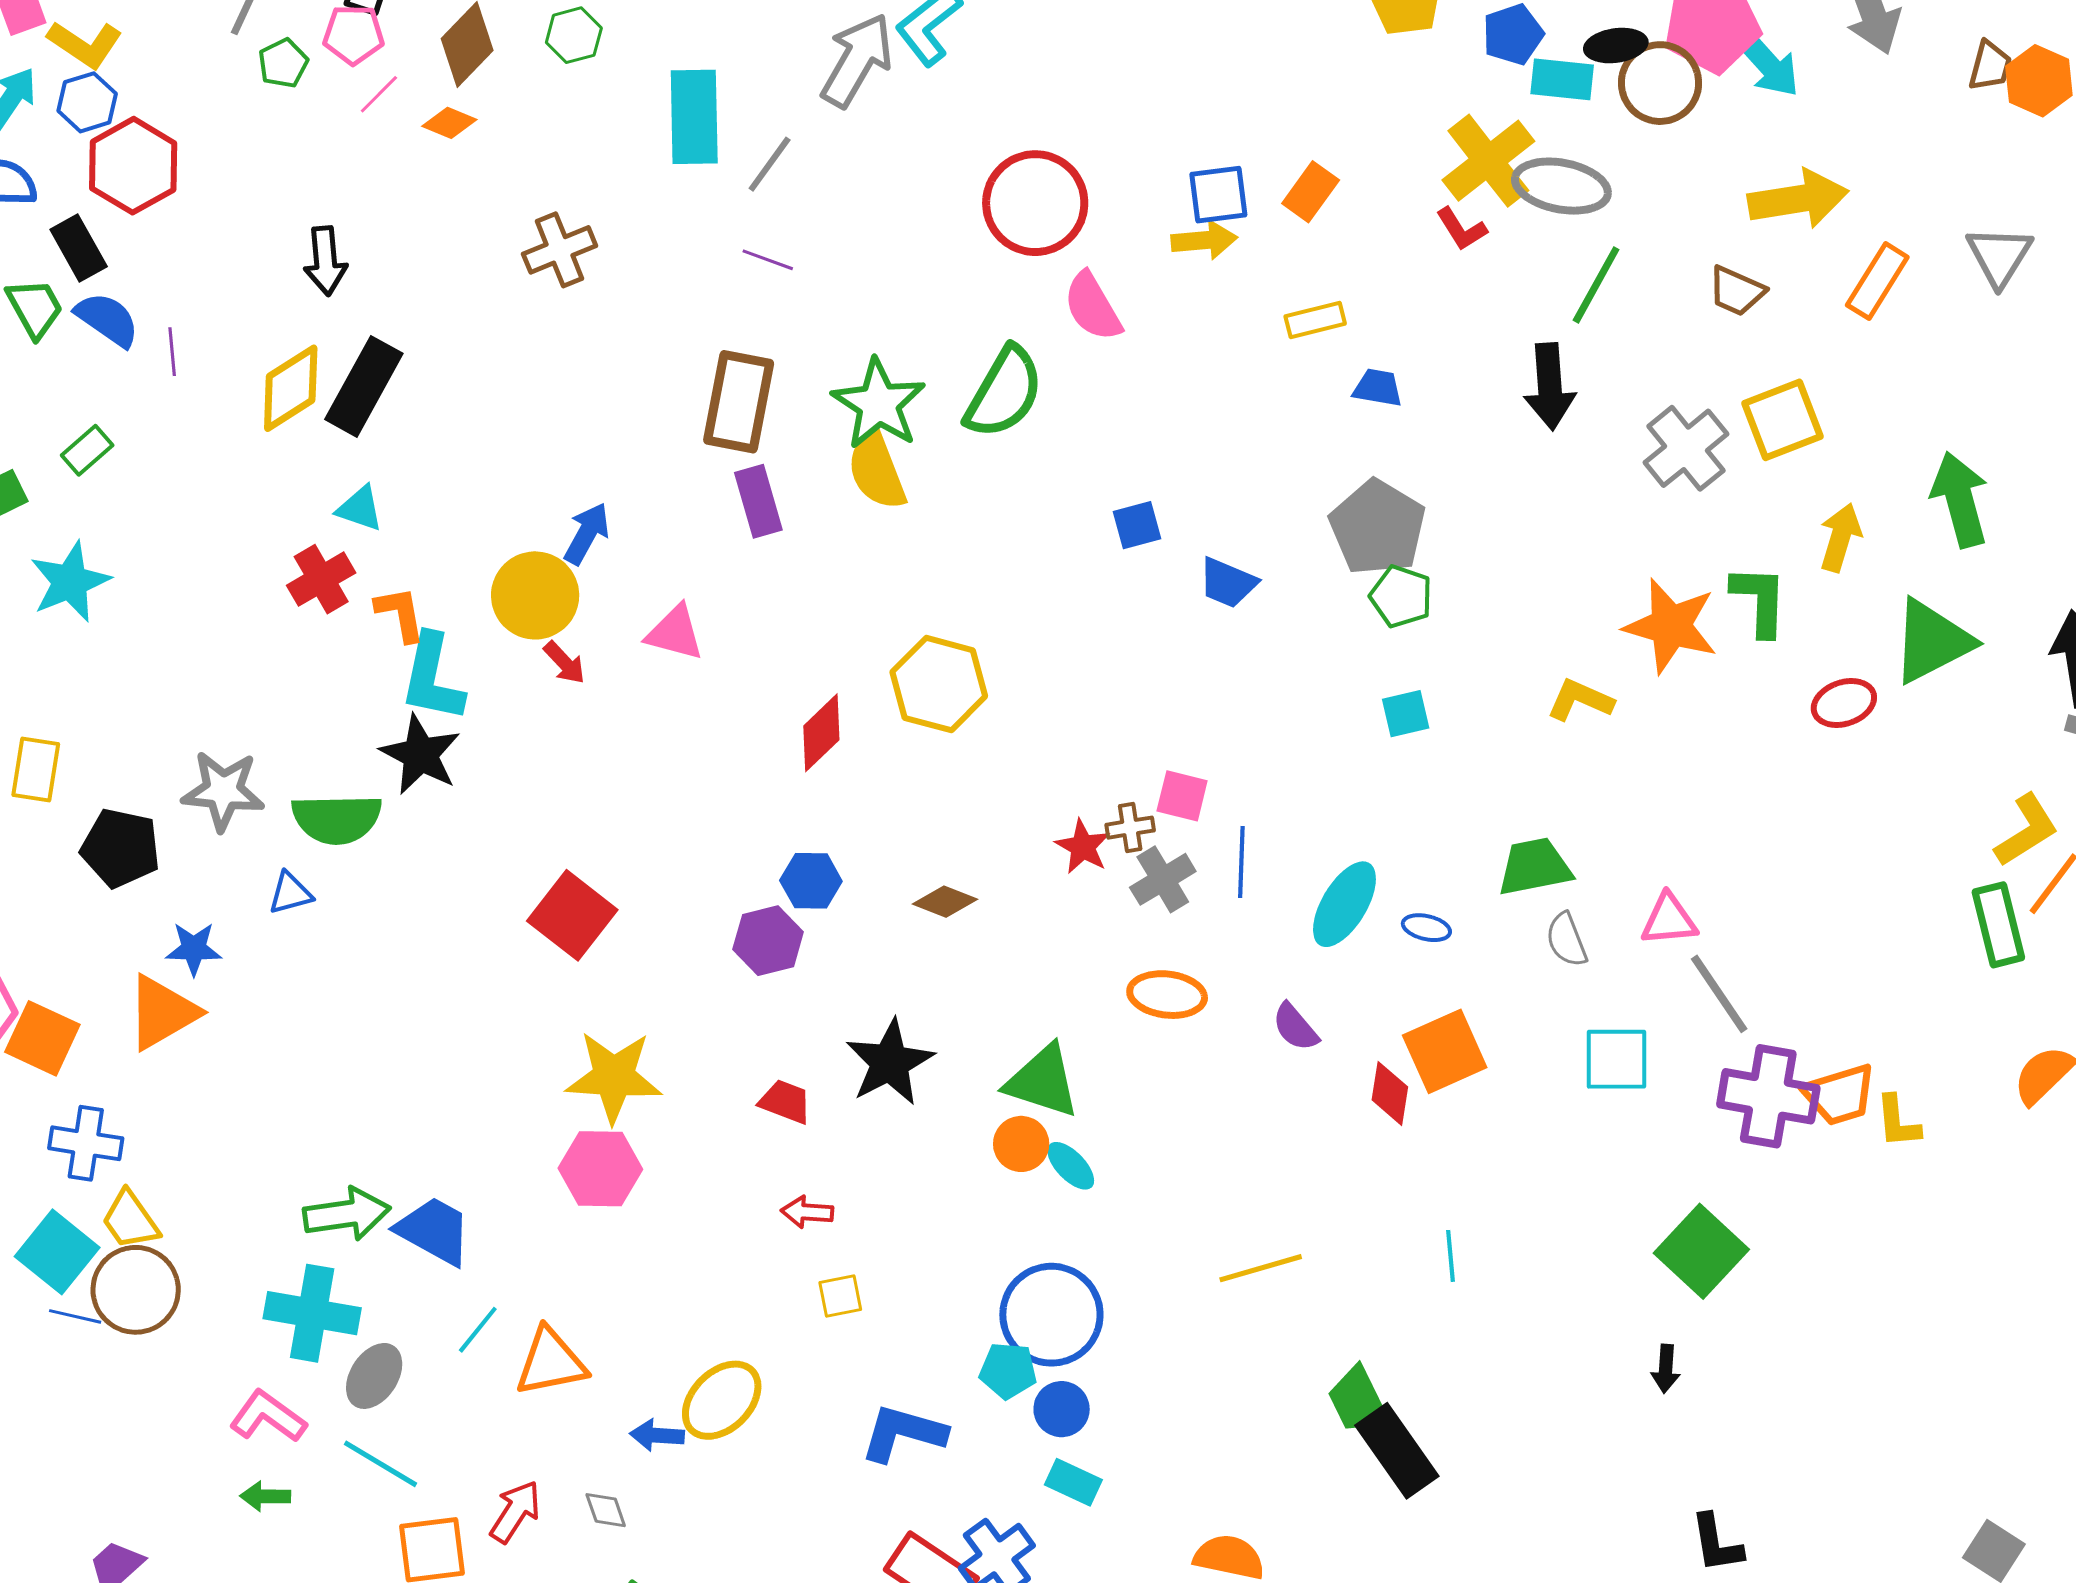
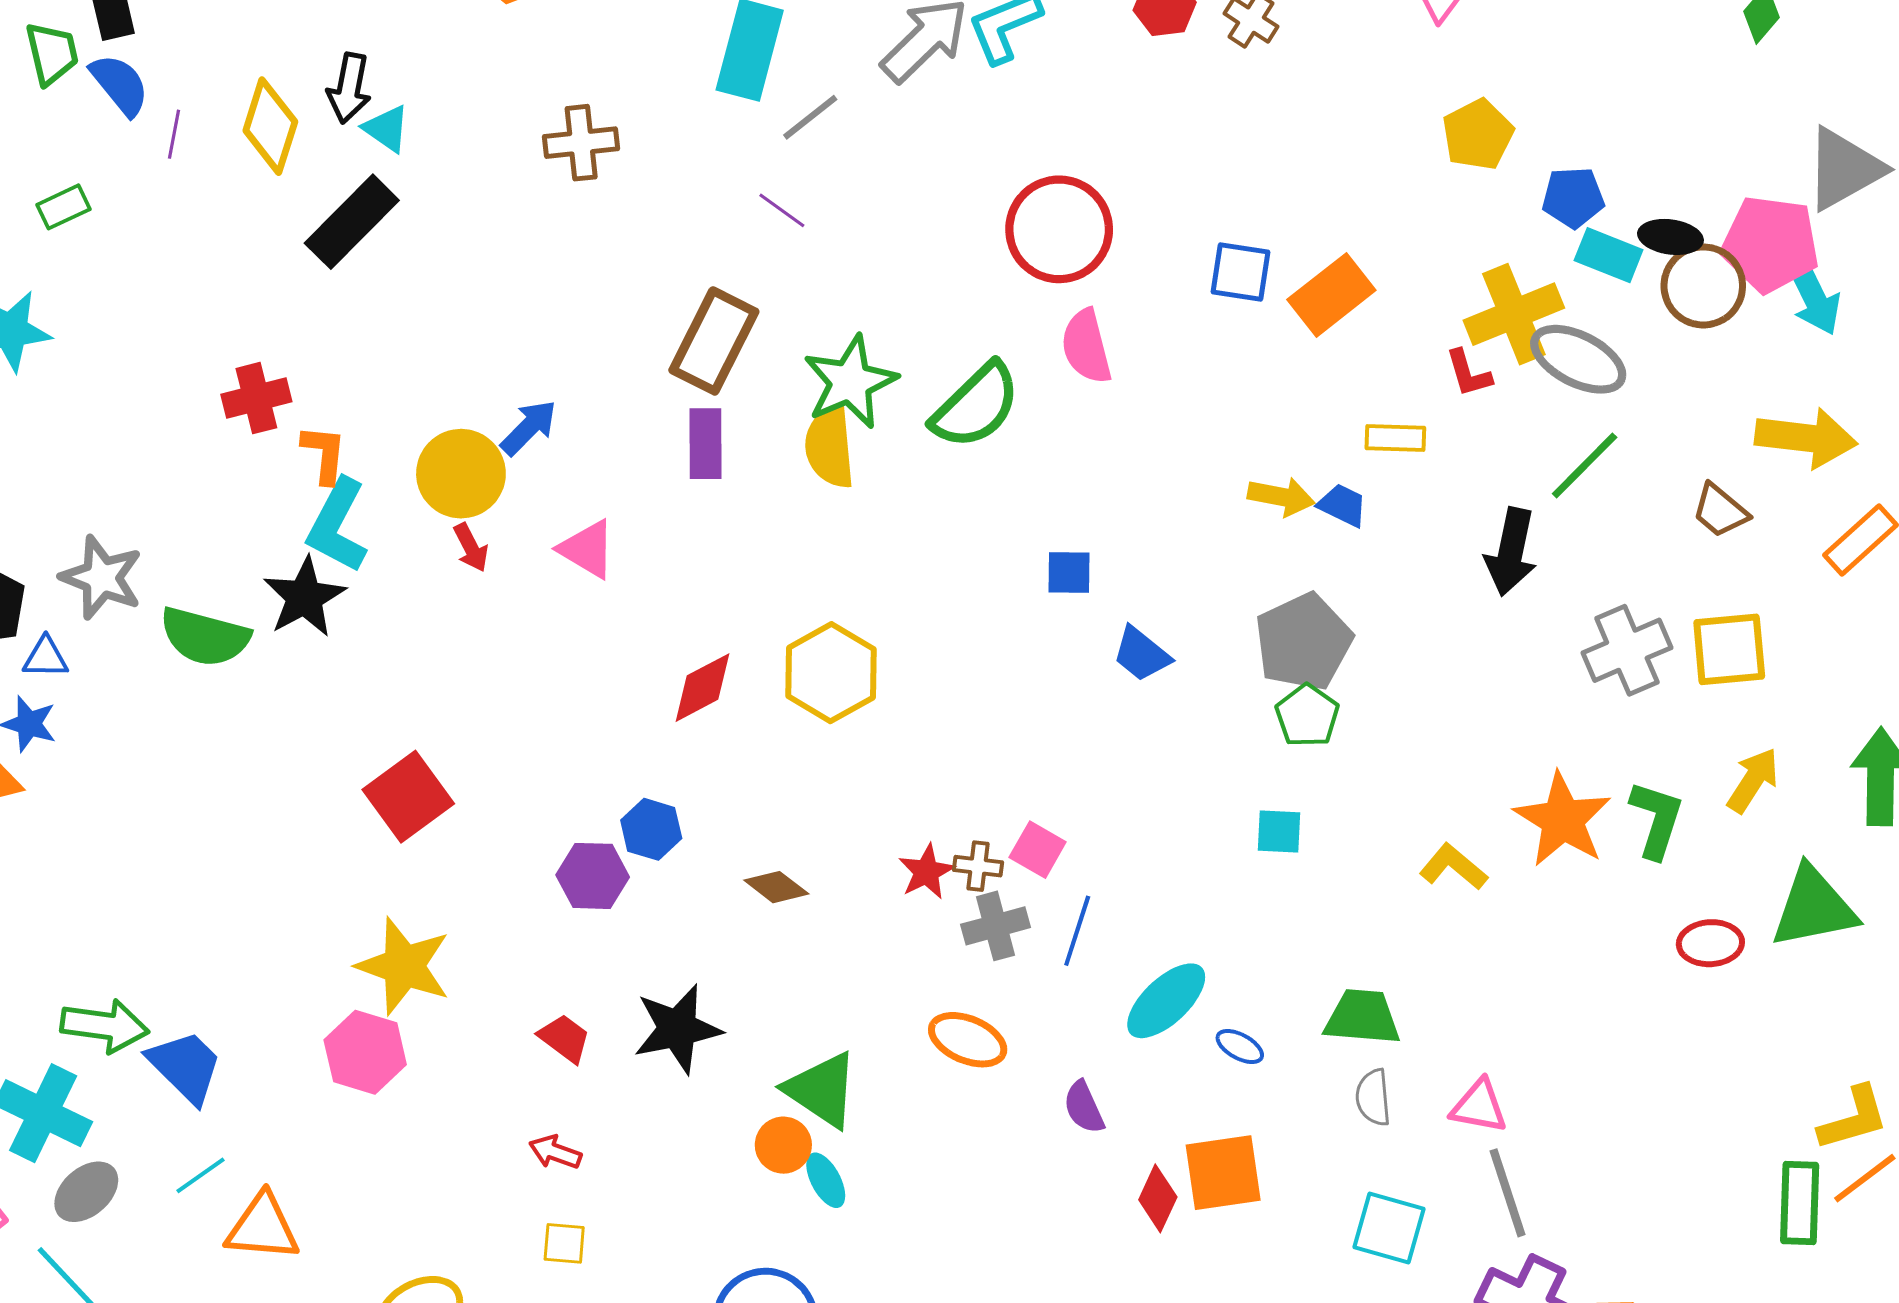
orange rectangle: (1311, 192) -> (1331, 295), size x1.4
yellow arrow: (1204, 240) -> (1281, 497), moved
yellow rectangle: (1315, 320) -> (1395, 438), moved
yellow diamond: (291, 388) -> (270, 126), moved, turned -56
cyan triangle: (360, 509) -> (386, 129), moved
blue triangle: (290, 893) -> (45, 658), moved

